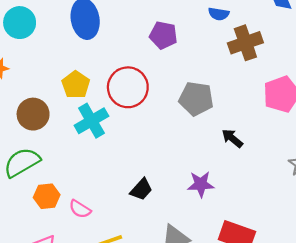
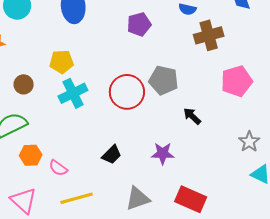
purple pentagon: (163, 35) -> (139, 24), turned -30
yellow pentagon: (76, 85) -> (62, 62), turned 30
red circle: (128, 87) -> (127, 92), moved
brown circle: (33, 114) -> (24, 84), size x0.7

